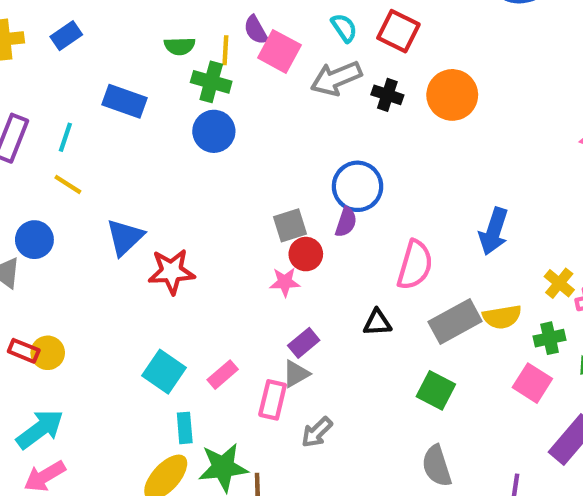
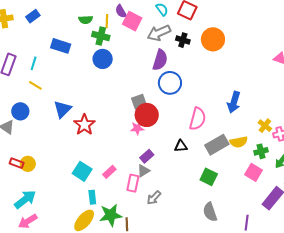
purple semicircle: (346, 222) -> (160, 60), moved, size x1.5
red circle: (306, 254) -> (147, 115), size x1.5
red star: (171, 272) -> (84, 125), turned -30

